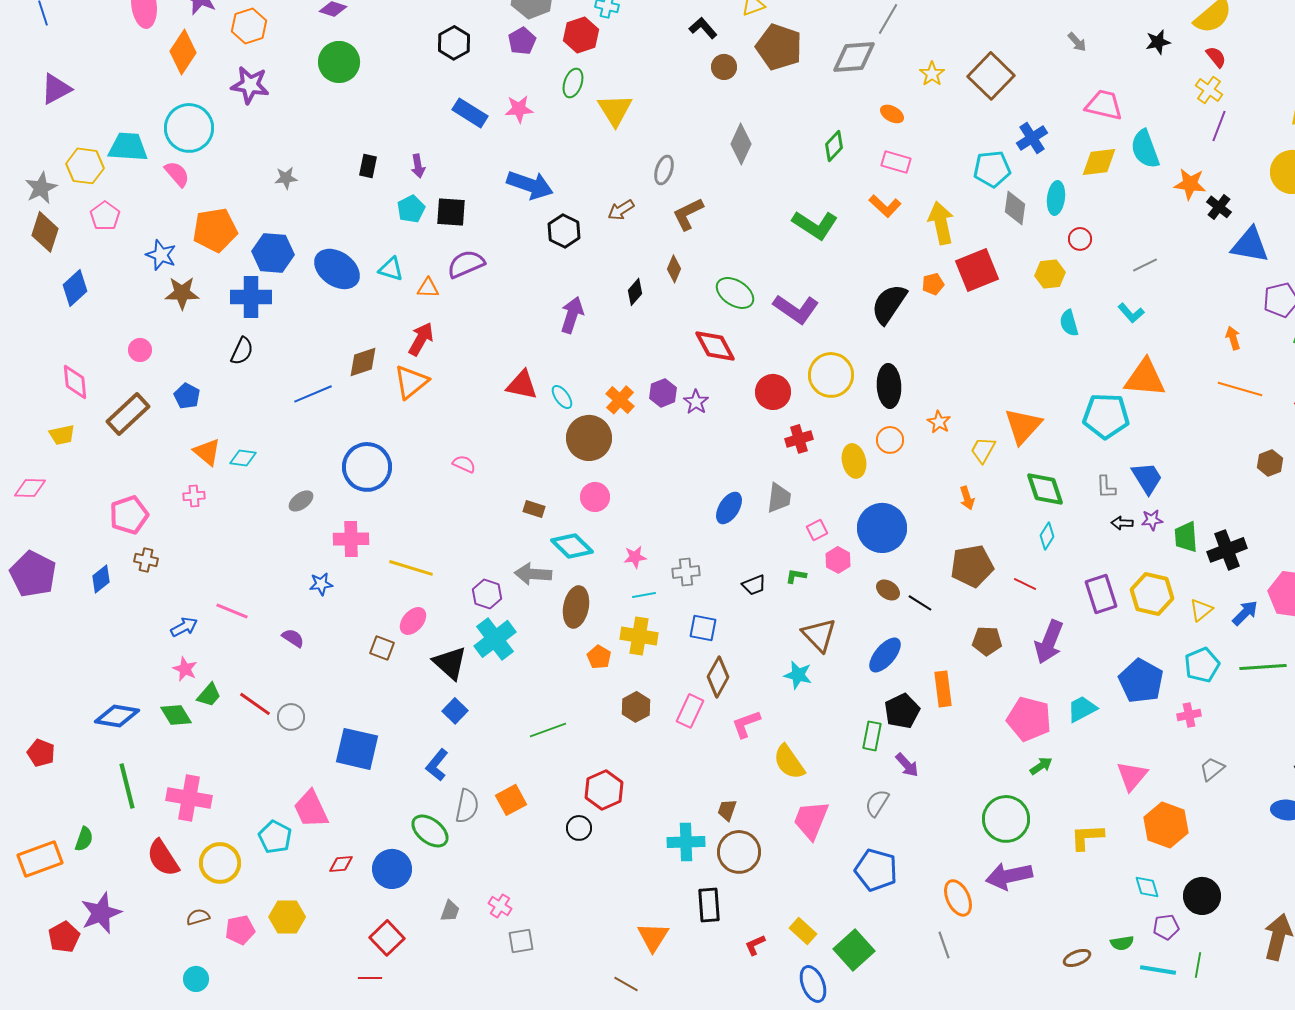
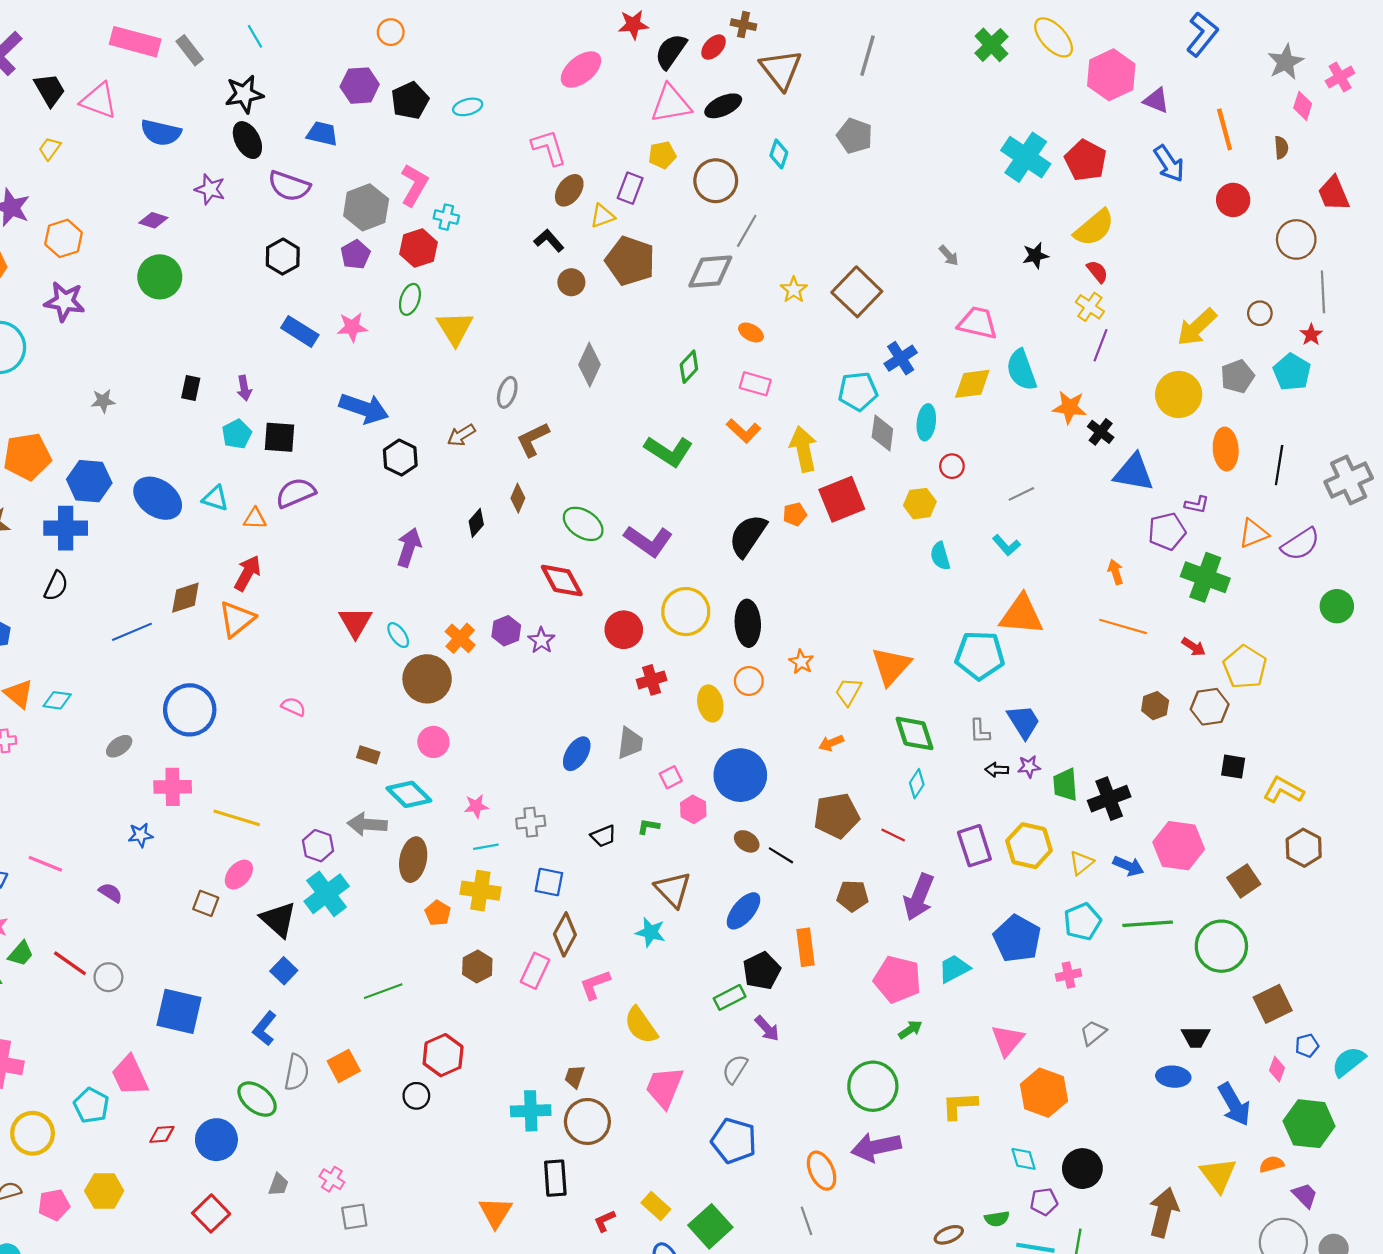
red triangle: (522, 385) -> (355, 622), turned 48
orange arrow: (967, 498) -> (831, 743), turned 85
blue arrow: (1245, 613) -> (1128, 866), turned 68
green rectangle: (872, 736) -> (730, 997), turned 52

